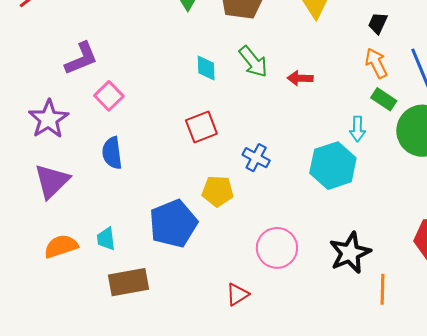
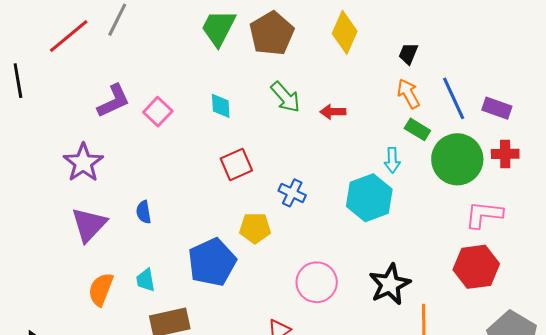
cyan diamond: (206, 68) -> (221, 106), moved
pink square: (109, 96) -> (158, 112), moved
blue semicircle: (112, 153) -> (144, 212), moved, size x0.7
orange semicircle: (61, 246) -> (101, 289), turned -48

